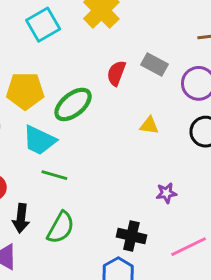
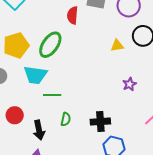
yellow triangle: (149, 125) -> (117, 46), moved
green semicircle: (61, 228) -> (66, 119), moved, size x0.6
black cross: (131, 236) -> (100, 122), moved

